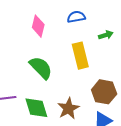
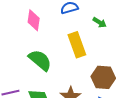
green arrow: (106, 35) -> (100, 22), turned 56

